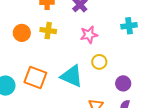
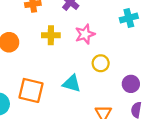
yellow cross: (48, 31) -> (51, 35), moved
cyan triangle: (72, 76) -> (72, 83), size x0.7

